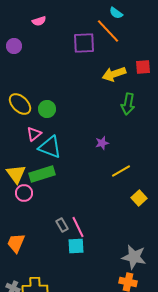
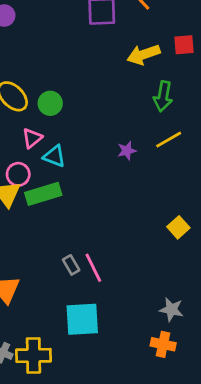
cyan triangle: (50, 147) -> (54, 156), size x0.7
yellow line: (121, 171) -> (169, 140), moved
pink circle: (24, 193) -> (18, 174), moved
cyan square: (76, 246) -> (82, 319), moved, size x1.5
gray star: (134, 257) -> (171, 310), size x0.7

